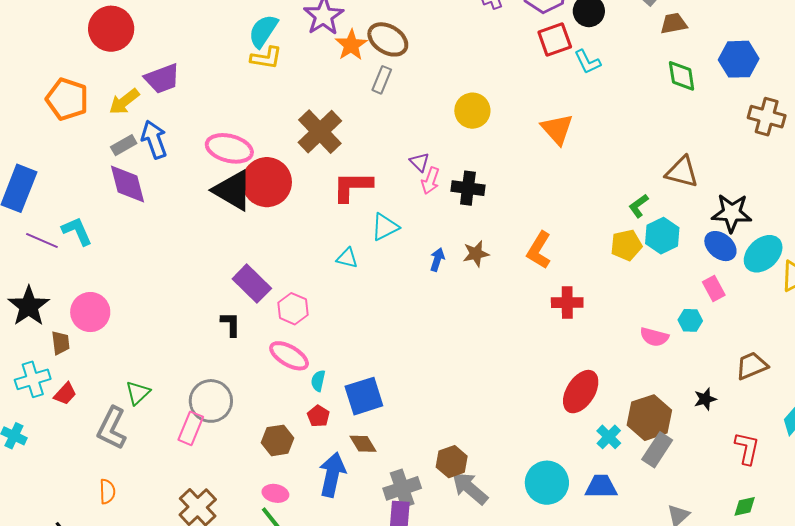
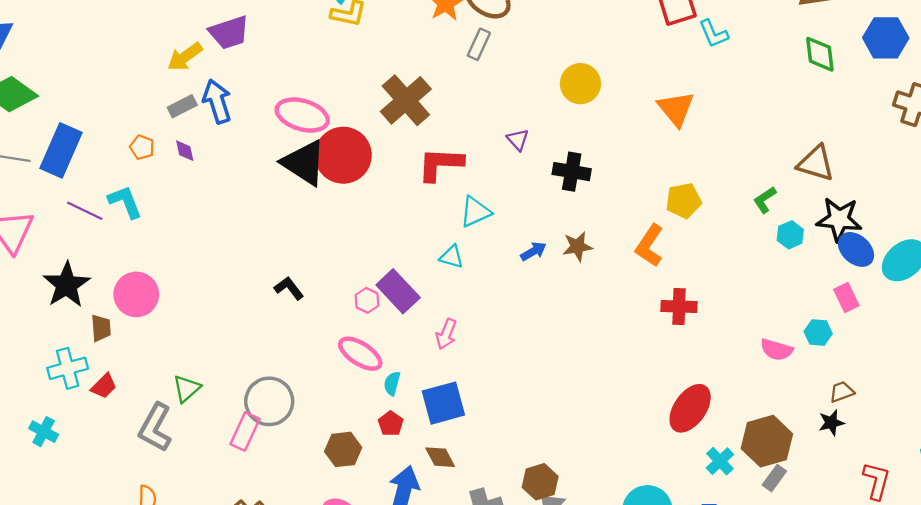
orange pentagon: (67, 99) -> (142, 147), moved, size x0.5
pink arrow: (430, 181) -> (446, 334), moved
purple diamond: (128, 184) -> (185, 151), size x0.5
black star: (732, 213) -> (839, 219), moved
cyan hexagon: (662, 236) -> (790, 235), size x0.7
yellow pentagon: (626, 245) -> (684, 201), moved
cyan triangle: (347, 258) -> (452, 257), moved
blue arrow: (437, 260) -> (533, 251), turned 40
purple rectangle: (252, 284) -> (398, 291), moved
pink hexagon: (293, 309) -> (367, 300), size x0.7
black L-shape: (231, 324) -> (289, 288), moved, turned -40
brown trapezoid: (752, 366) -> (842, 392), moved, size x0.7
gray rectangle: (657, 450) -> (774, 478), size x0.7

